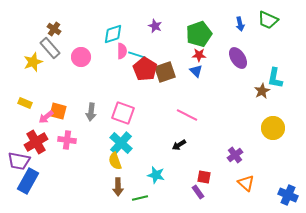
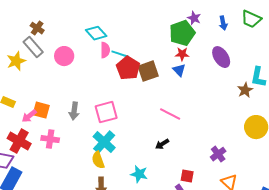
purple star: (155, 26) -> (194, 18), moved
cyan diamond: (113, 34) -> (96, 33), turned 65
pink square: (123, 113) -> (106, 112), turned -35
red cross: (36, 142) -> (19, 141), turned -30

